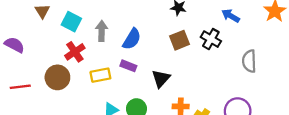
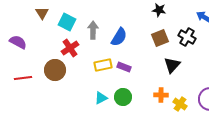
purple rectangle: (128, 66) -> (124, 67), moved
yellow rectangle: (100, 75) -> (103, 65), moved
black triangle: (161, 79) -> (172, 65), moved

